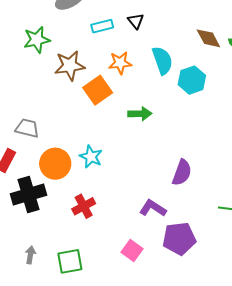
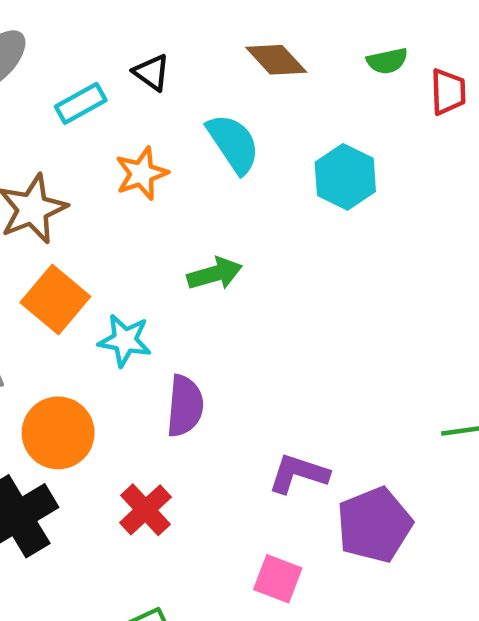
brown diamond: (208, 38) -> (276, 60), moved
cyan hexagon: (192, 80) -> (345, 177), moved
orange square: (98, 90) -> (55, 300), moved
cyan star: (91, 157) -> (125, 340), moved
purple semicircle: (182, 173) -> (185, 406), moved

